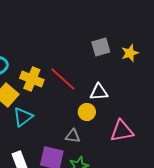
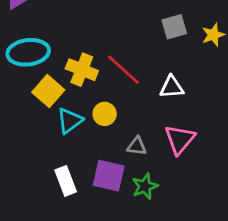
yellow circle: (87, 112) -> (105, 114), moved
pink triangle: (122, 131) -> (180, 139), moved, turned -40

